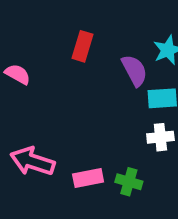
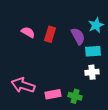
red rectangle: (83, 46) -> (50, 34), moved
pink semicircle: (18, 74) -> (28, 32), moved

